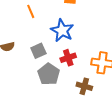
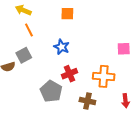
blue star: (62, 30) -> (62, 47), size x0.7
gray square: (38, 51) -> (24, 55), moved

